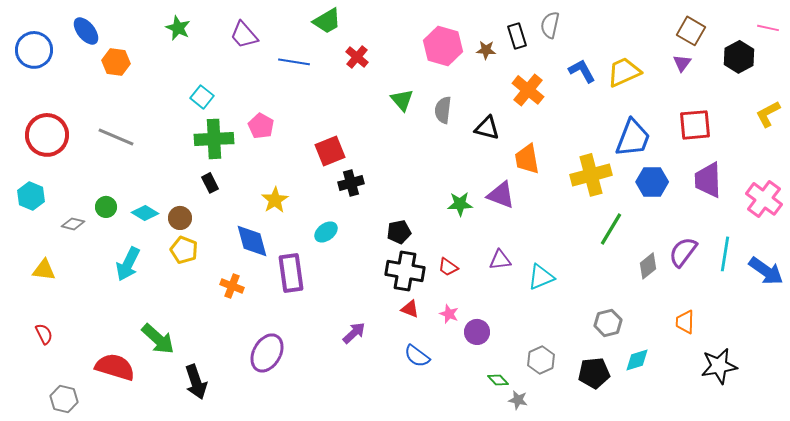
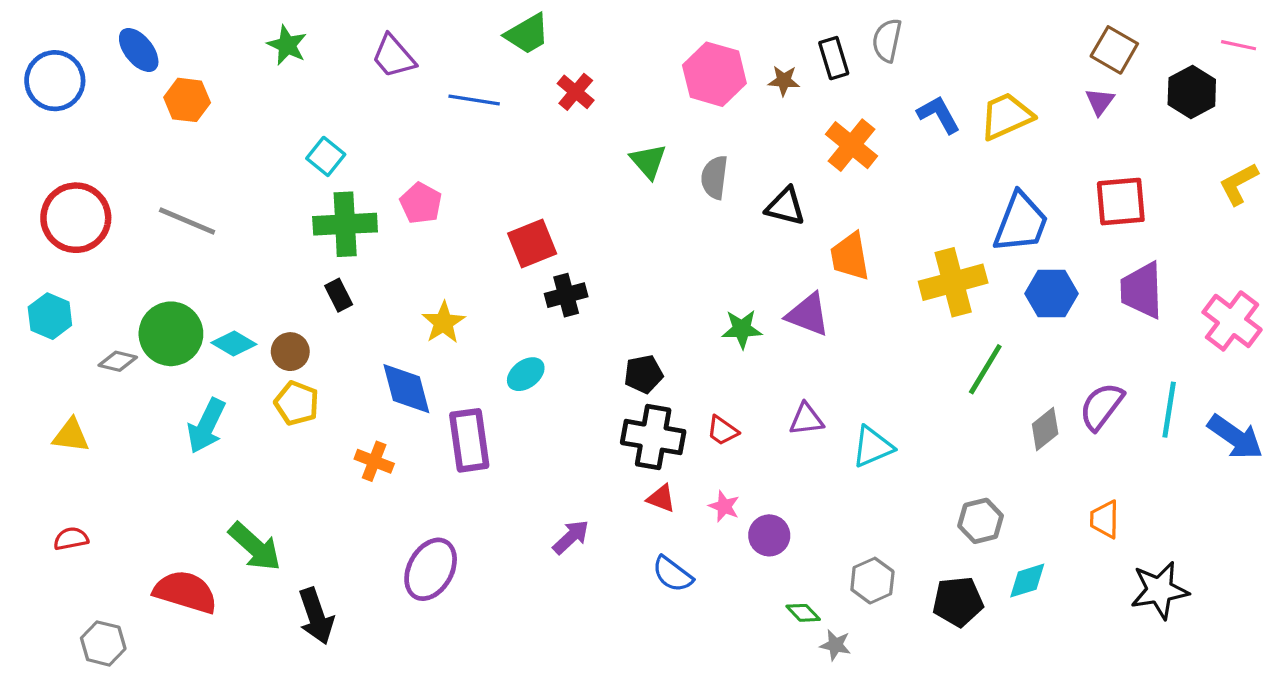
green circle: (106, 207) -> (171, 334), size x1.8
red semicircle: (44, 334) -> (71, 539), turned -75

